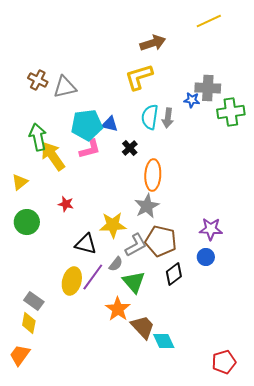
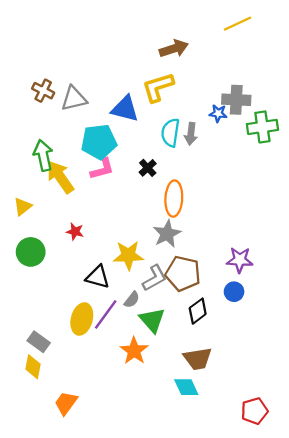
blue triangle: (110, 124) -> (125, 109), moved, size x1.5
brown trapezoid: (143, 327) -> (198, 359), moved, turned 124
orange trapezoid: (20, 355) -> (66, 403), moved

